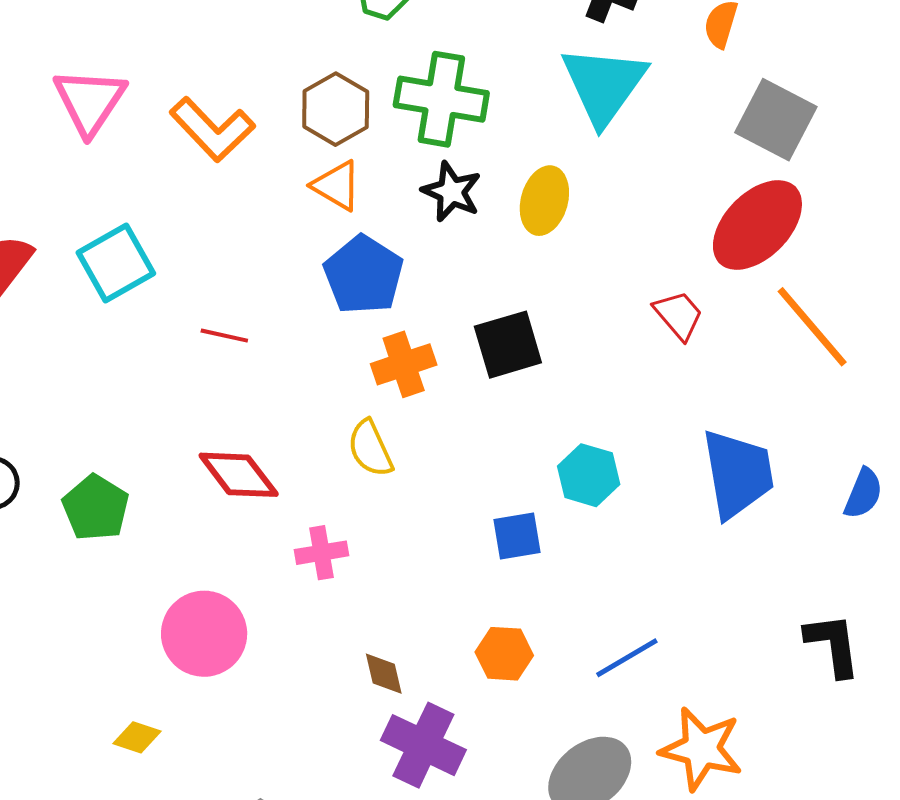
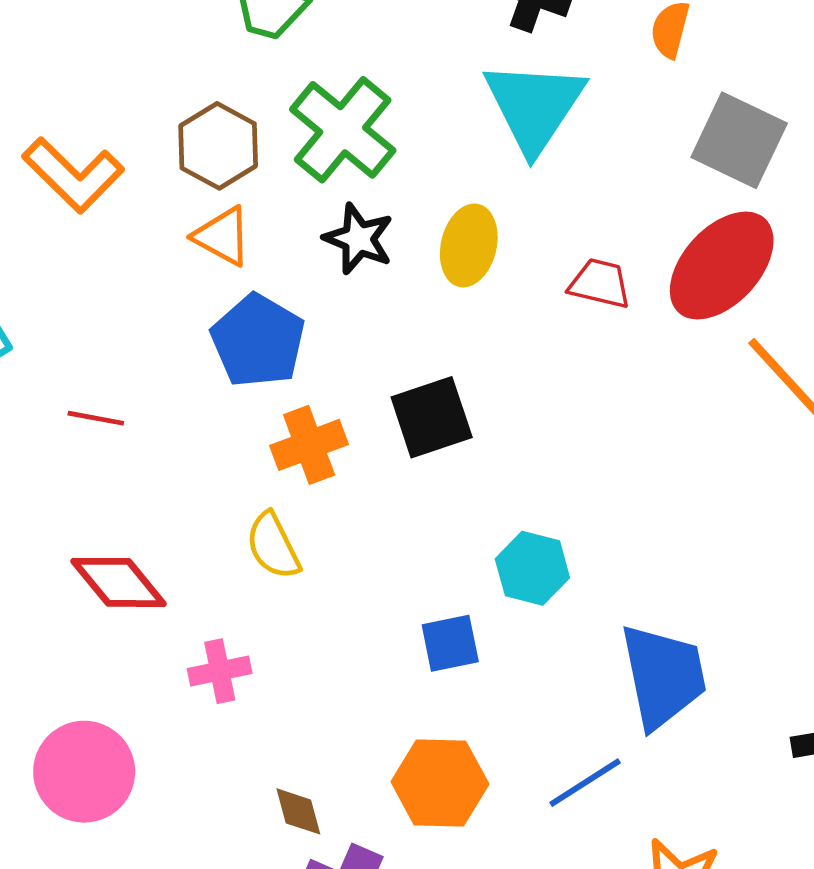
green cross: (441, 99) -> (343, 130), turned 32
red trapezoid: (679, 315) -> (600, 283), moved, turned -34
blue trapezoid: (738, 474) -> (663, 676), moved
orange hexagon: (504, 654) -> (440, 783), size x1.4

